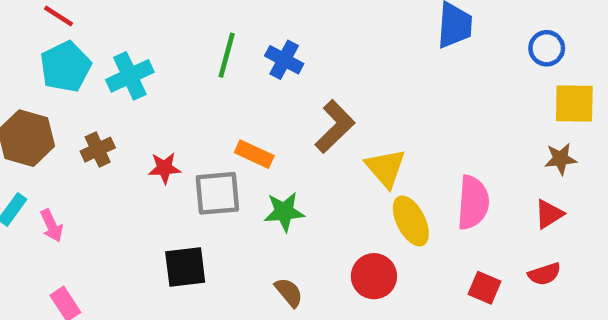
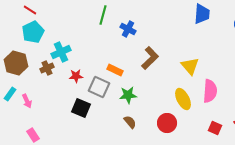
green line: (227, 55) -> (103, 15), moved
cyan cross: (130, 76) -> (61, 52), moved
yellow triangle: (385, 168) -> (190, 66), moved
gray square: (217, 193) -> (99, 87), turned 30
black square: (185, 267) -> (81, 108), moved, turned 30
brown semicircle: (289, 292) -> (130, 122), moved

